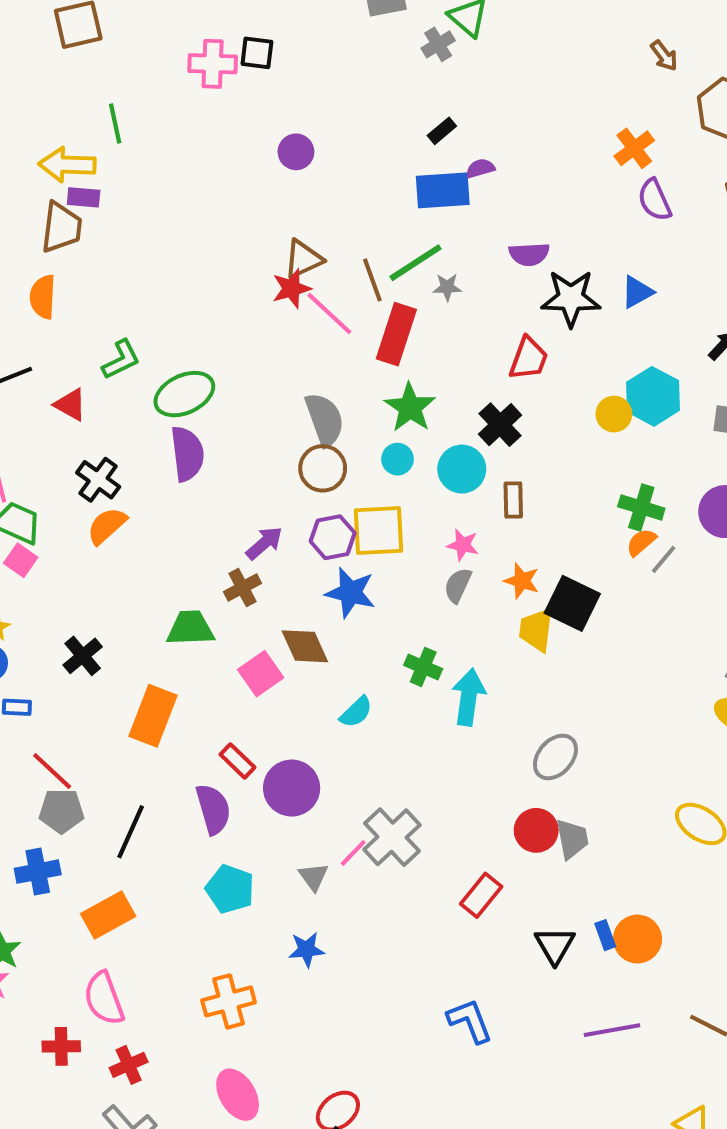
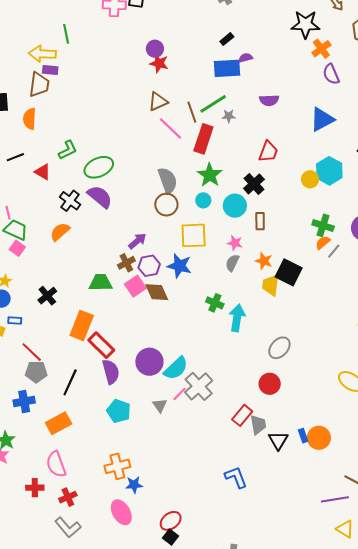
red star: (292, 288) -> (159, 63), moved, turned 30
blue triangle: (637, 292) -> (322, 119), size x1.5
black star: (571, 298) -> (305, 24), moved
purple semicircle: (187, 454) -> (100, 197), turned -44
black cross: (98, 480) -> (70, 201), moved
purple hexagon: (333, 537) -> (149, 266), moved
pink square: (261, 674) -> (135, 286), moved
cyan semicircle: (356, 712) -> (176, 368), moved, size x1.5
red rectangle: (238, 761) -> (101, 345), moved, size x1.5
gray trapezoid: (572, 839) -> (258, 425), moved
blue star: (307, 950) -> (134, 485), moved
purple line: (612, 1030) -> (335, 499), moved

